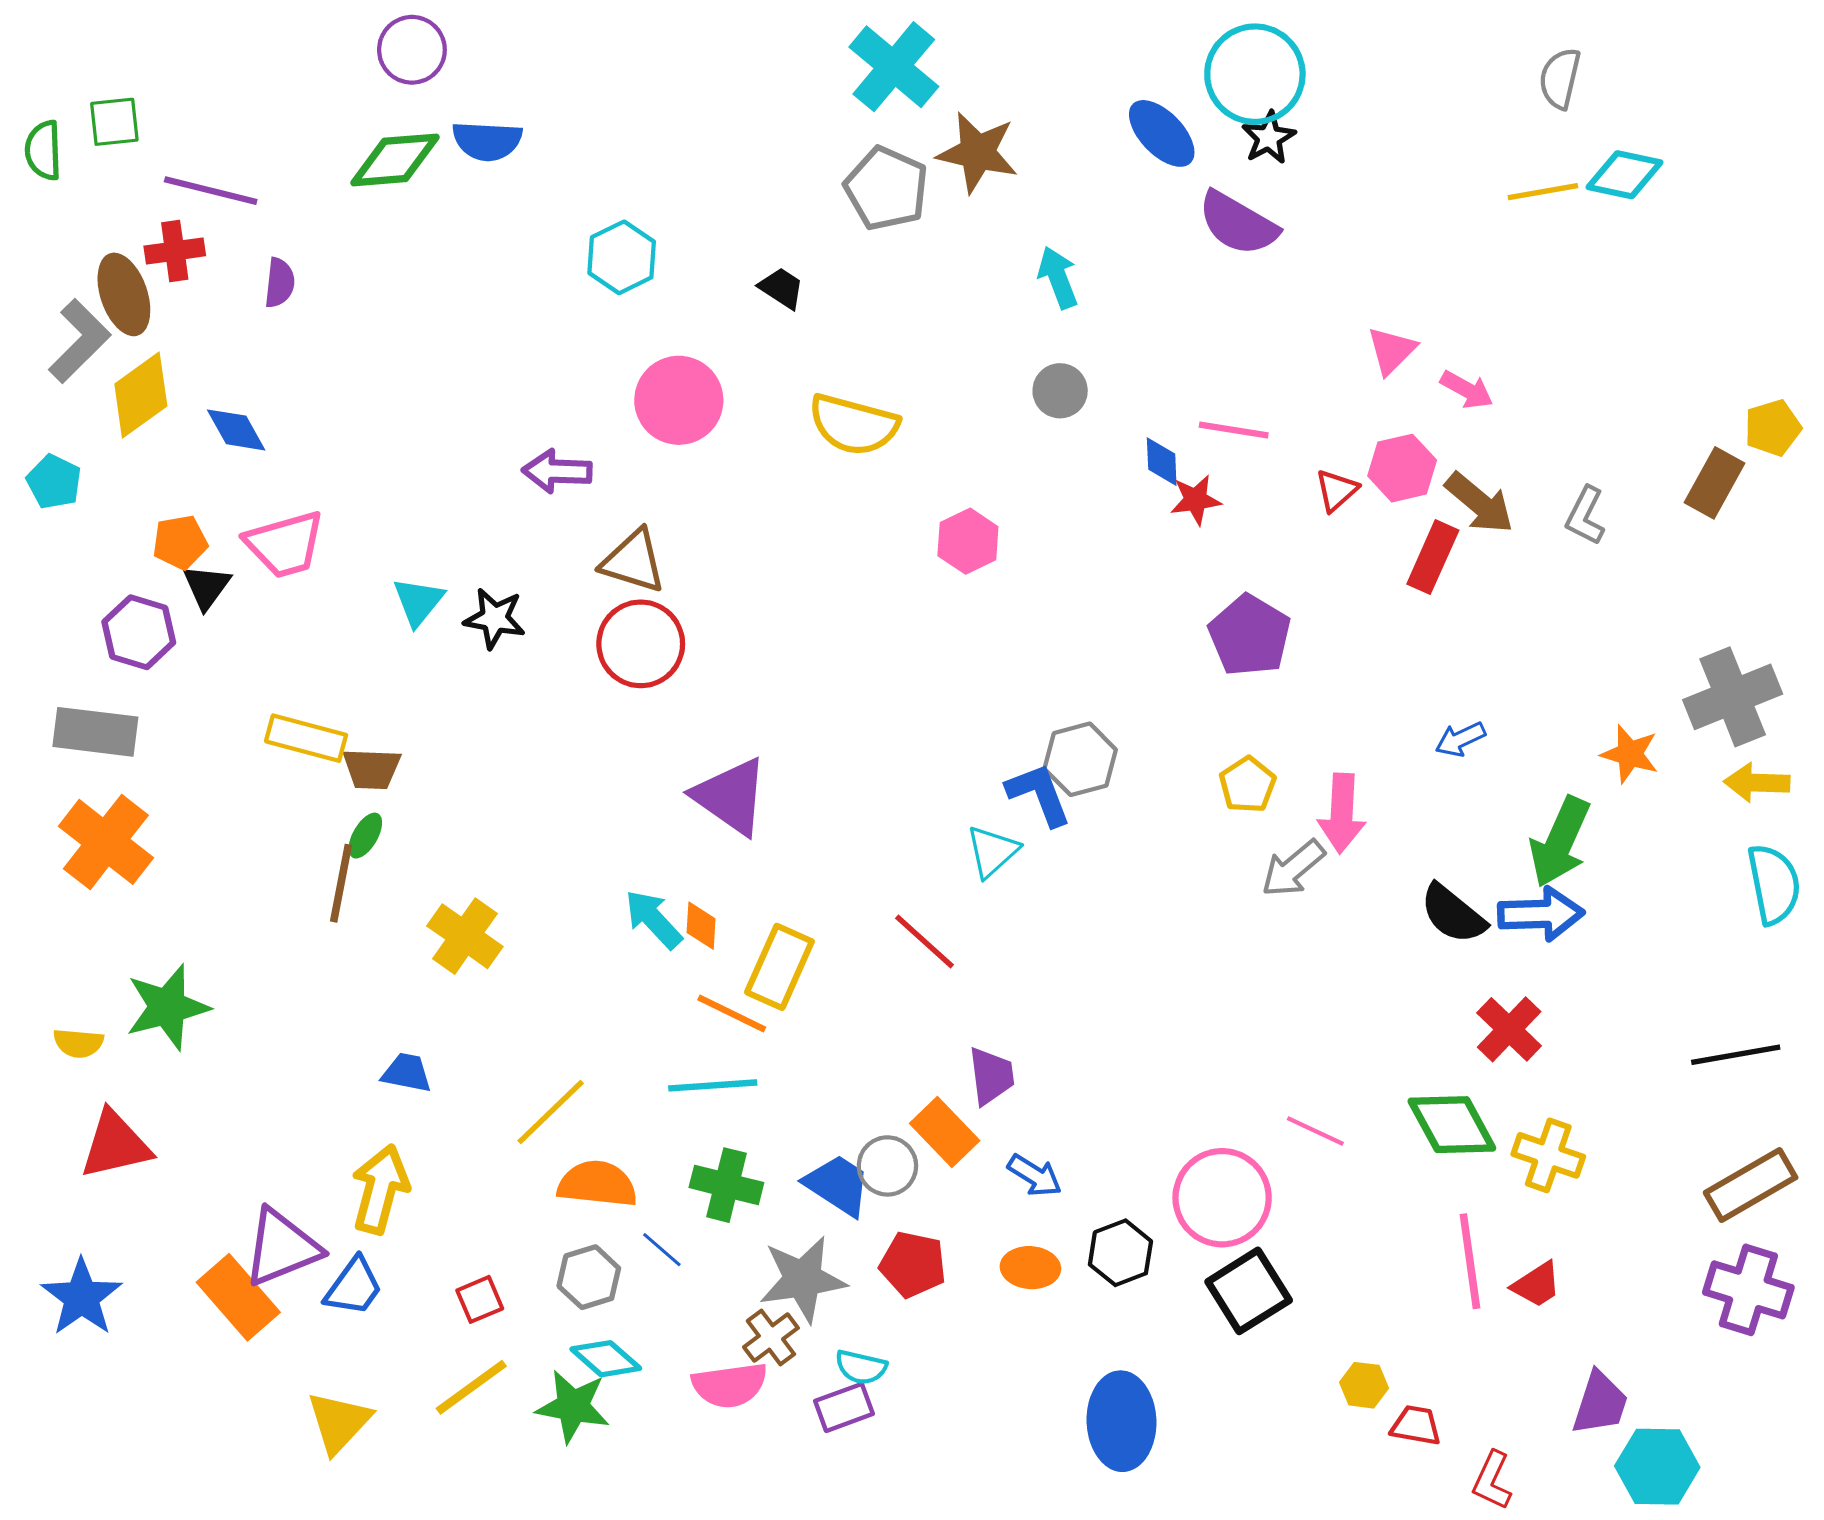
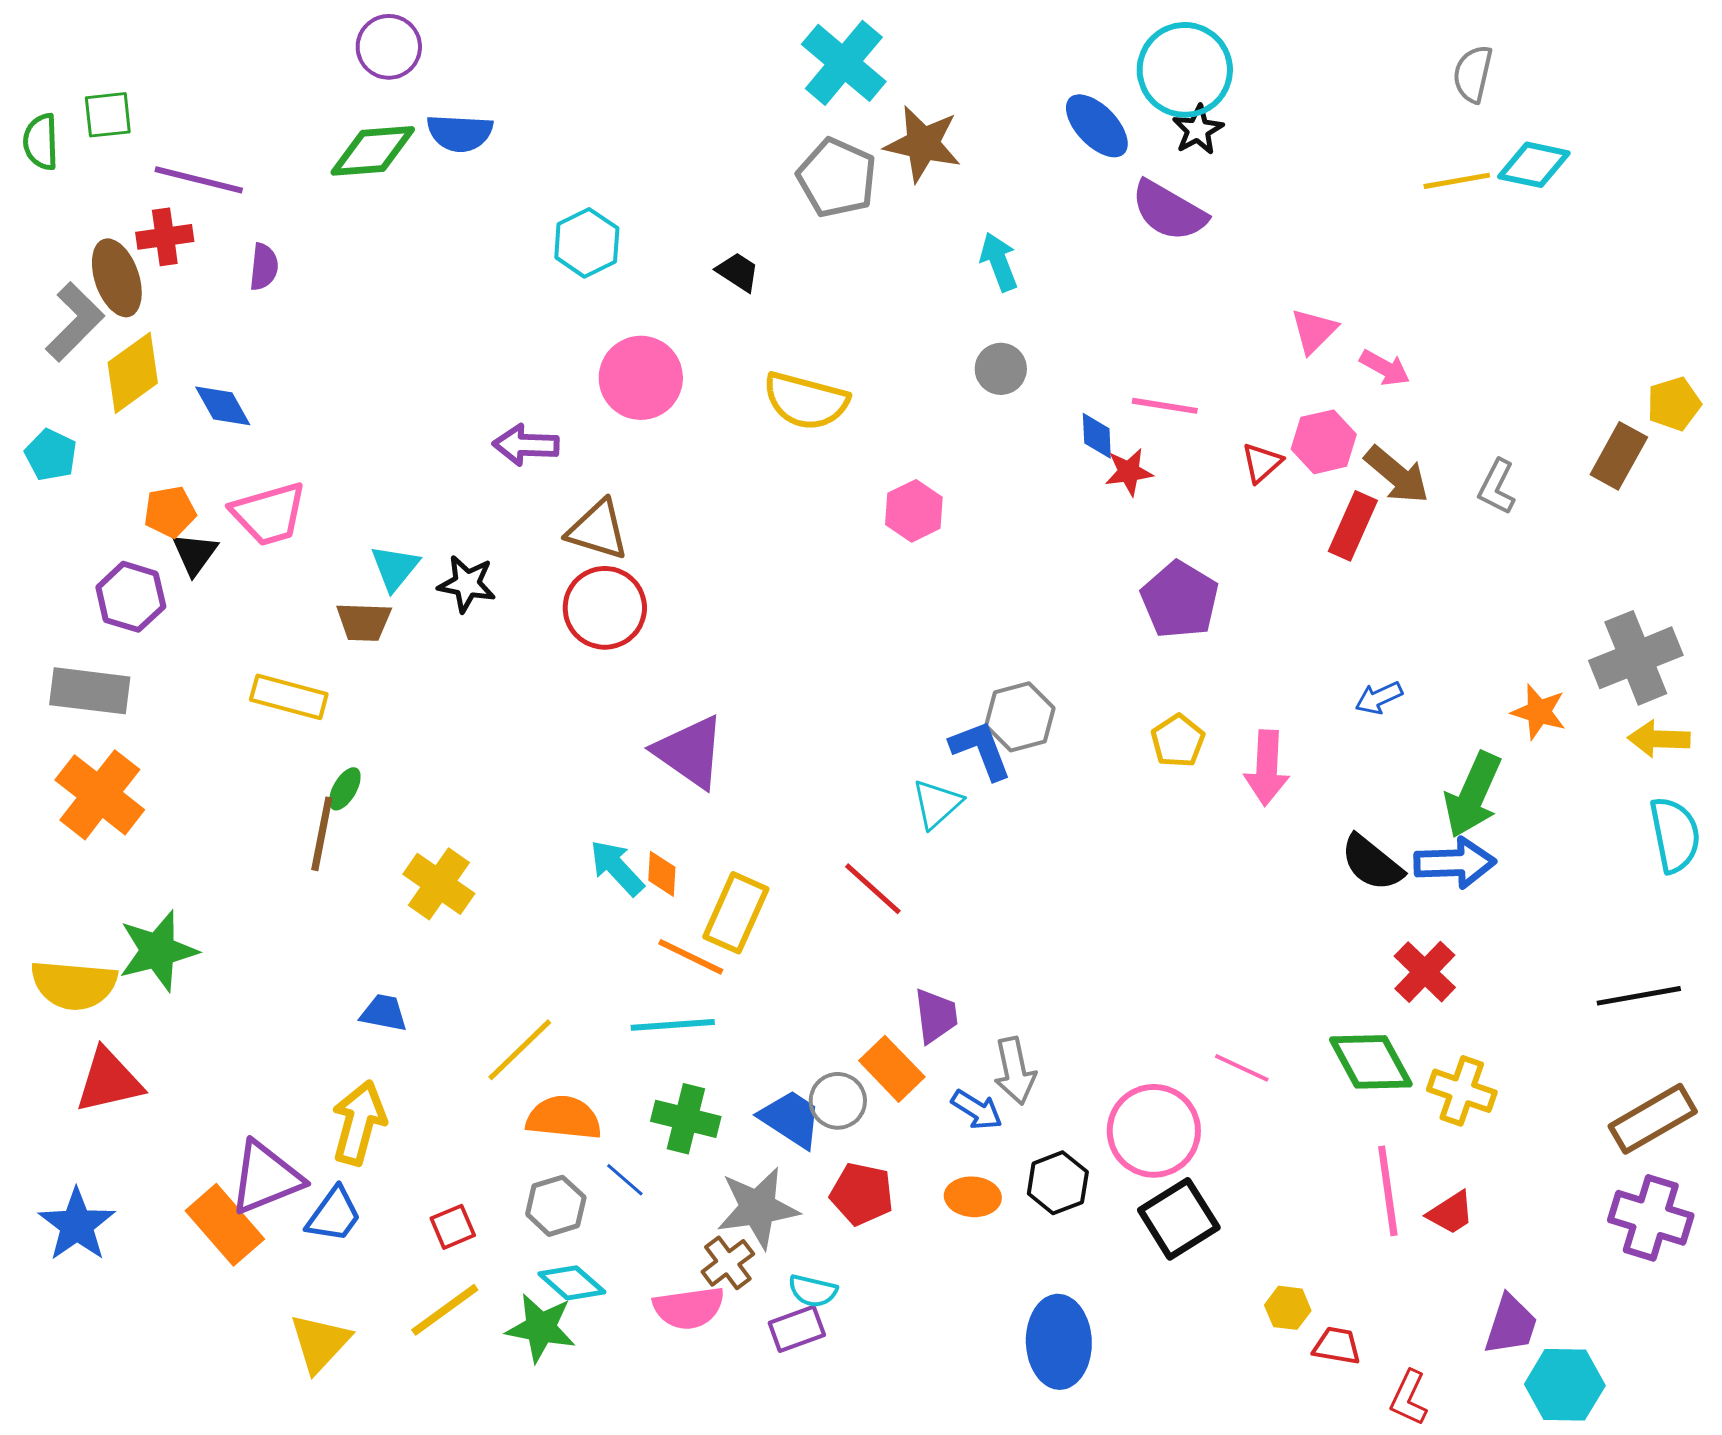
brown trapezoid: (372, 769) -> (364, 622), moved
gray arrow: (1293, 868) -> (1015, 1071), moved, turned -62
yellow semicircle: (78, 1043) -> (74, 985), size x1.8

